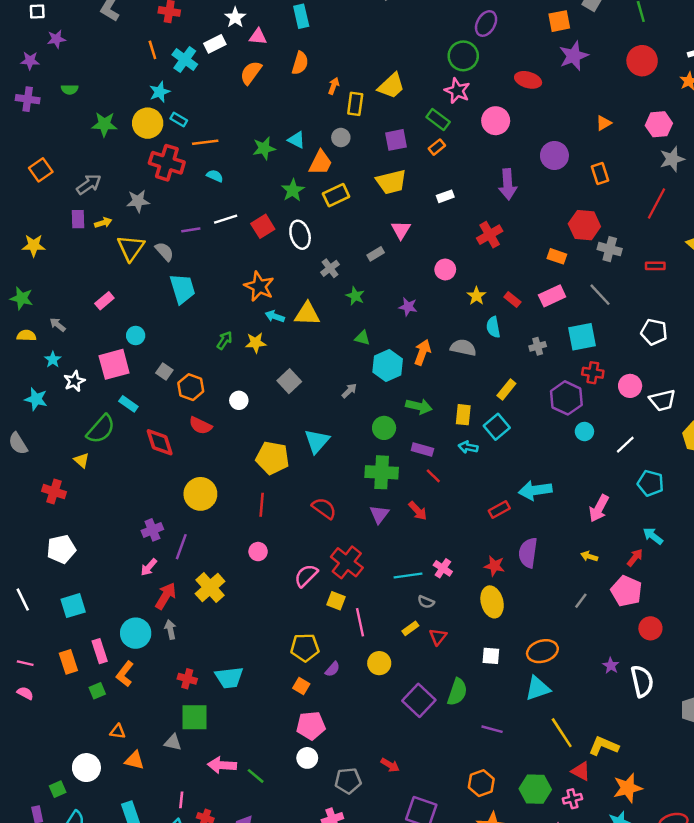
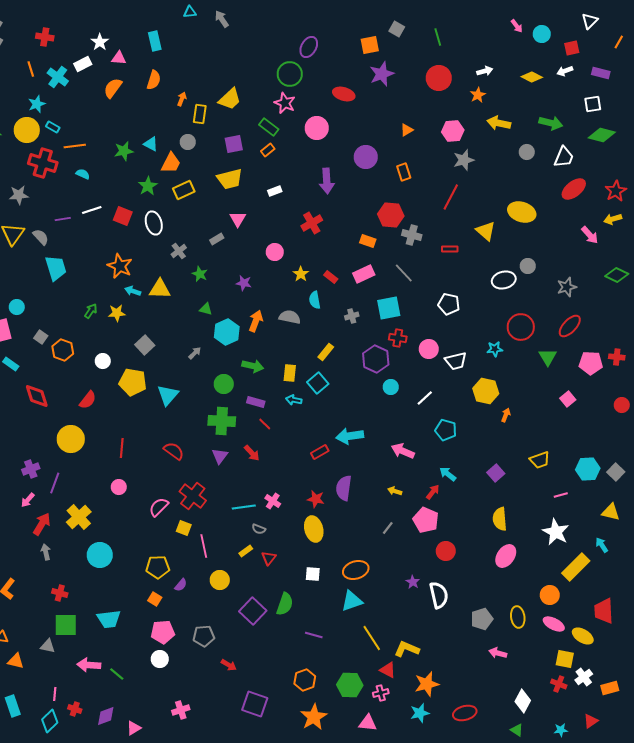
red square: (263, 226) -> (123, 216), turned -36
red semicircle: (200, 426) -> (88, 400), moved, turned -78
yellow pentagon: (272, 458) -> (133, 382), moved
pink arrow: (599, 508) -> (403, 451), turned 85
cyan circle: (136, 633) -> (100, 555), moved
cyan trapezoid: (229, 678) -> (109, 619), moved
gray pentagon: (348, 781) -> (204, 636), moved

